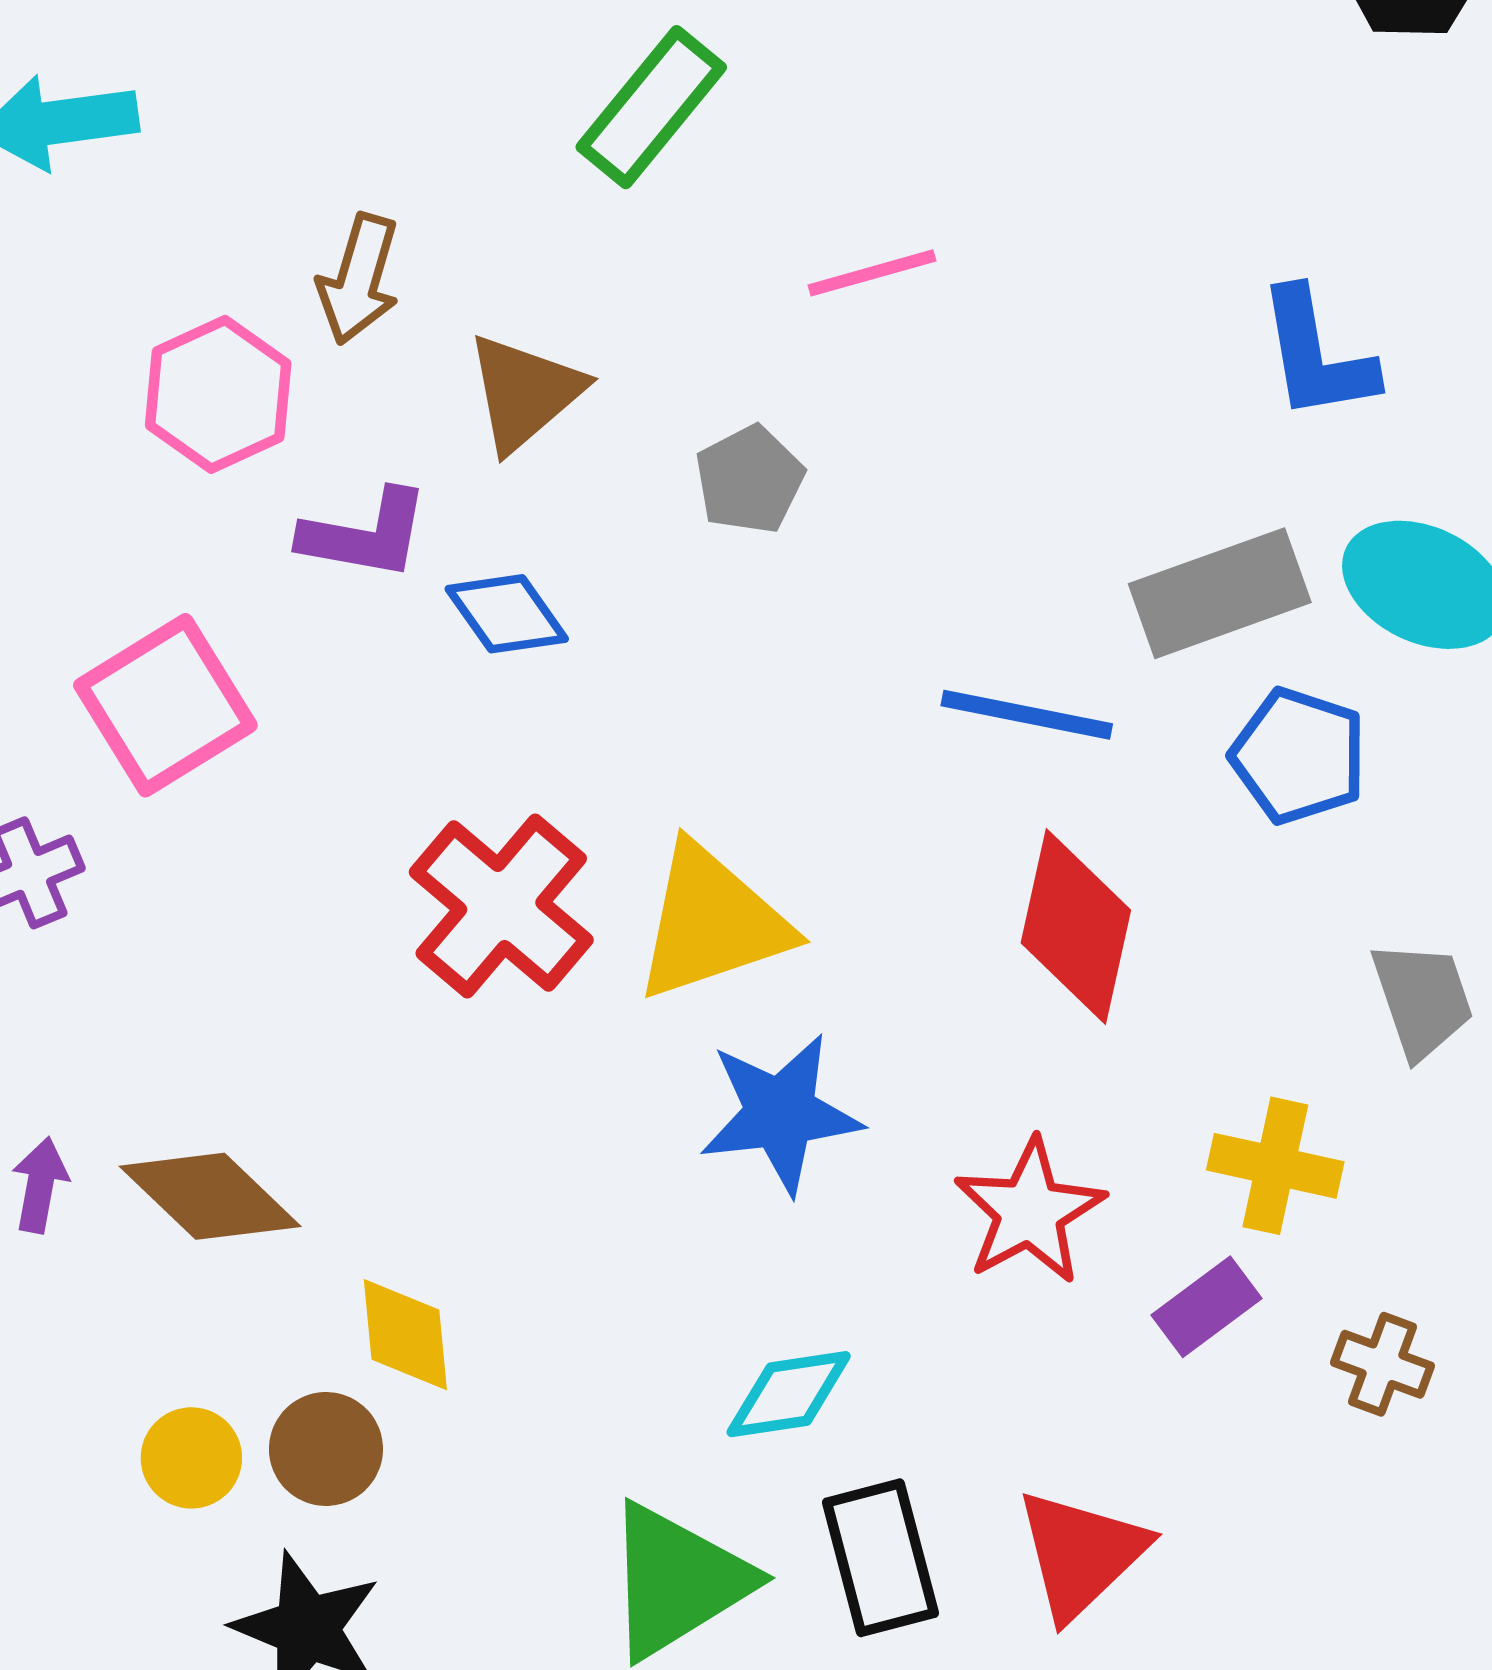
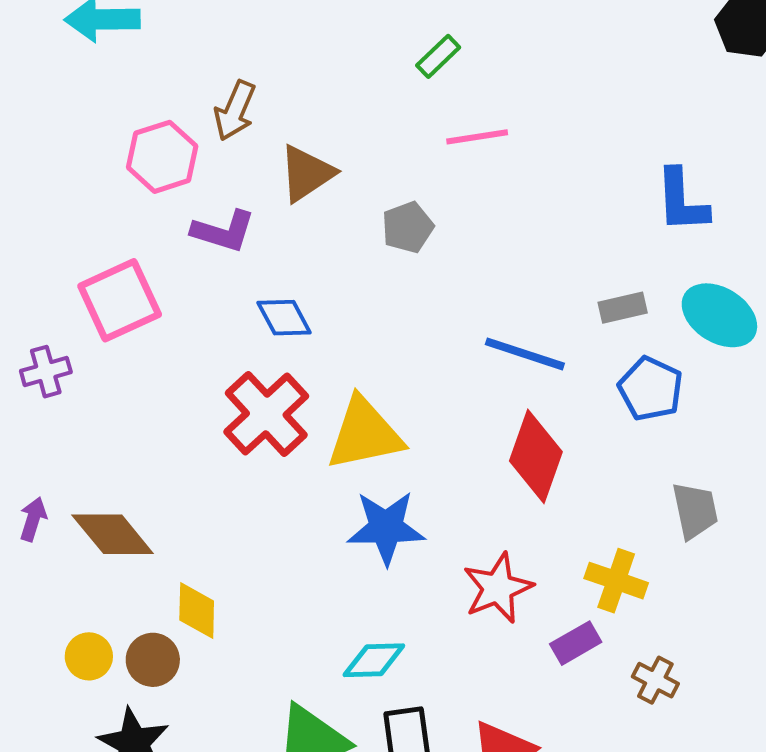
green rectangle: (651, 107) -> (438, 56), moved, size x0.6
gray rectangle: (1220, 593) -> (623, 308), size x0.6
blue diamond: (507, 614) -> (284, 318), moved

